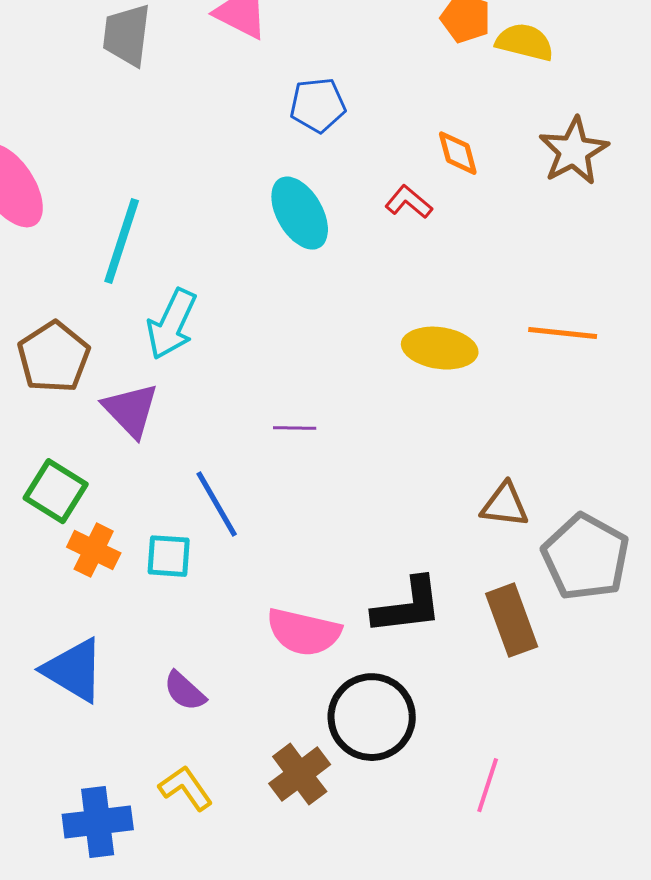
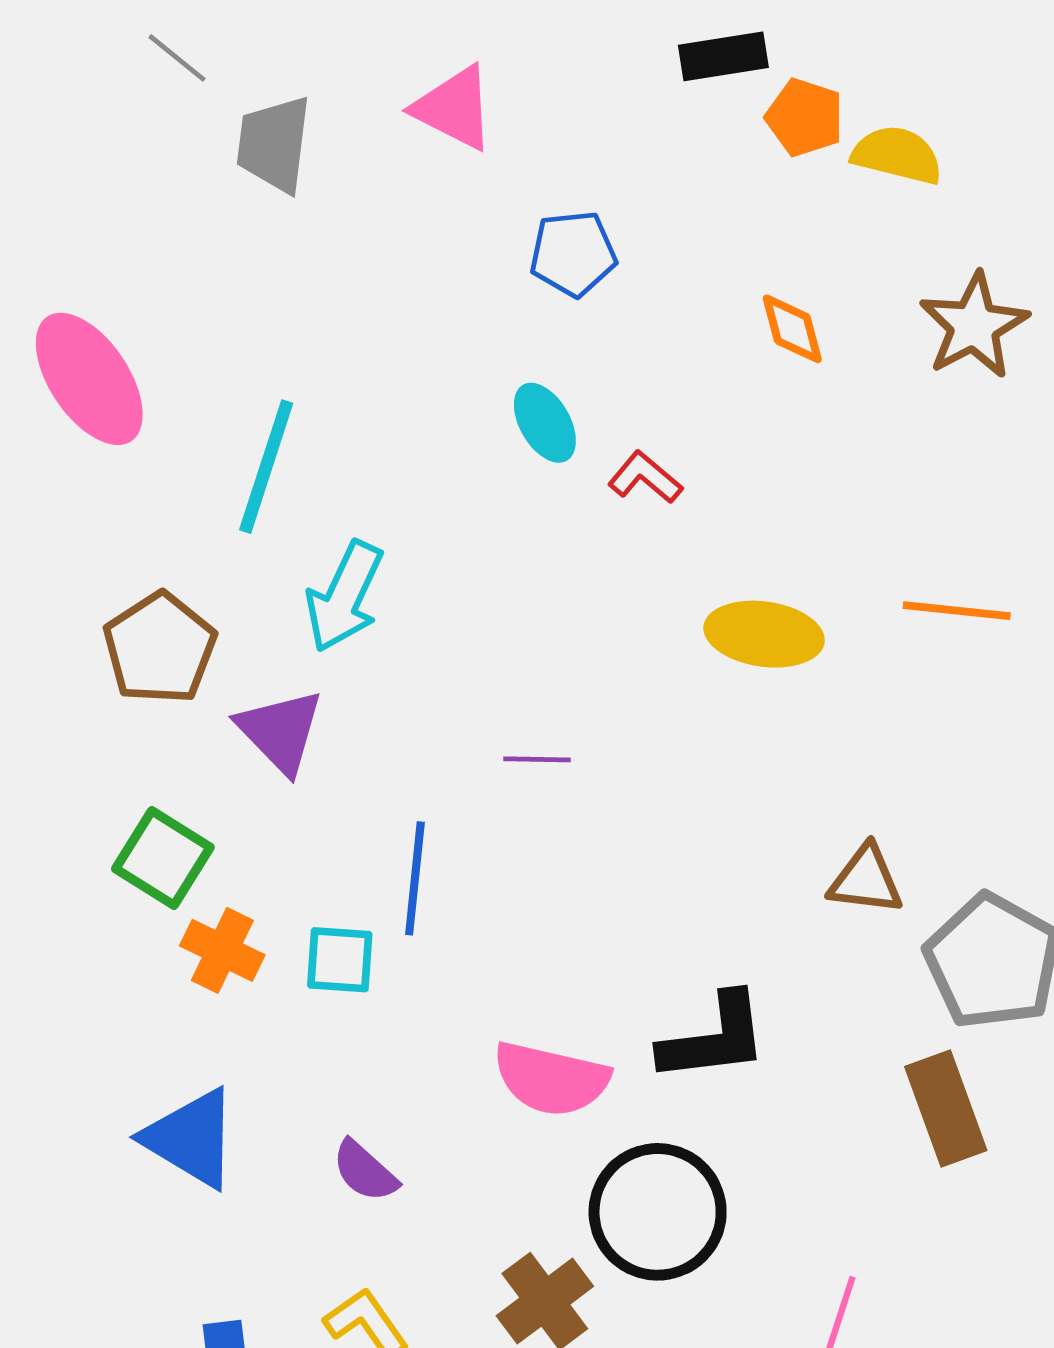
red L-shape: (409, 202) -> (645, 478), moved
cyan ellipse: (300, 213) -> (545, 423), size x0.7
blue line: (217, 504) -> (415, 878), turned 36
brown rectangle: (512, 620) -> (946, 1109), moved

